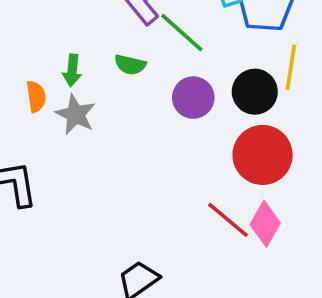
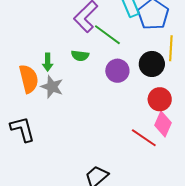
orange semicircle: (36, 97) -> (29, 79), size x1.6
red circle: (263, 155) -> (160, 99), size x0.7
pink diamond: (265, 224) -> (163, 124), moved

